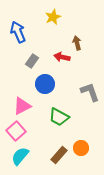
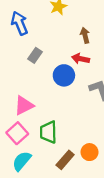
red arrow: (62, 57) -> (81, 59), moved
blue circle: (45, 84) -> (64, 75), moved
green trapezoid: (59, 117) -> (48, 132), moved, turned 60

